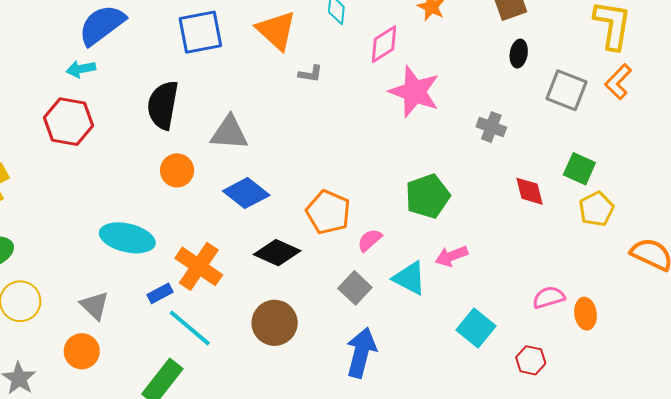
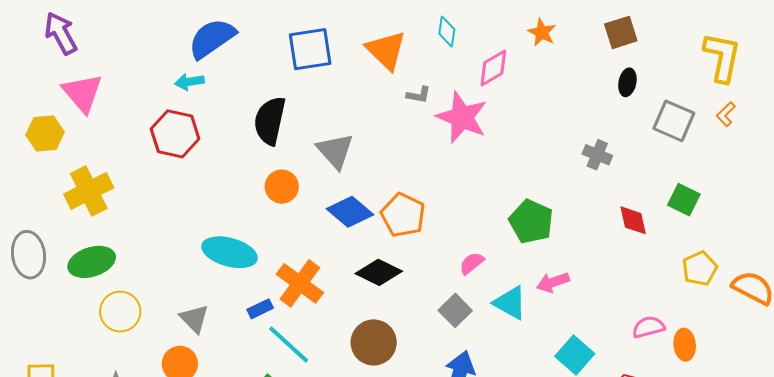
orange L-shape: (618, 82) -> (726, 114), size x0.7
pink star: (414, 92) -> (462, 117), moved
gray triangle: (229, 133) -> (335, 151), turned 42
green pentagon: (428, 196) -> (531, 222), turned -30
yellow pentagon: (596, 209) -> (700, 268), moved
orange pentagon: (328, 212) -> (403, 215), moved

